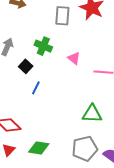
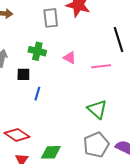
black square: (26, 66) -> (23, 74), turned -32
green triangle: (92, 114) -> (97, 109), turned 50

